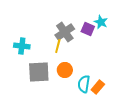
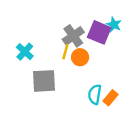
purple square: (88, 29) -> (99, 32), size x1.5
cyan cross: (22, 46) -> (25, 52), turned 35
orange circle: (65, 70) -> (80, 57), moved

